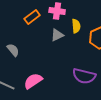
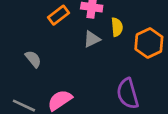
purple semicircle: (84, 76) -> (128, 94), turned 60

